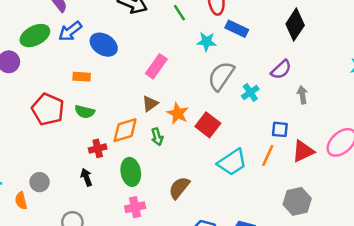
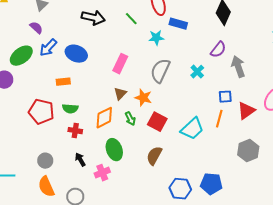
gray semicircle: (221, 76) -> (160, 71), moved
gray arrow: (302, 95) -> (238, 67), size x1.5
red square: (208, 125) -> (157, 122), moved
red cross: (98, 148) -> (75, 131), moved, turned 32
gray circle: (40, 182) -> (45, 161), moved
orange semicircle: (21, 201) -> (46, 187), moved, size x1.5
pink cross: (135, 207) -> (102, 173), moved

